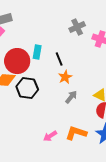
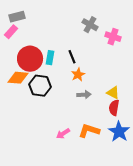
gray cross: (77, 27) -> (90, 25), turned -35
cyan rectangle: (37, 52) -> (50, 58), moved
gray arrow: (71, 97) -> (84, 95), turned 48

